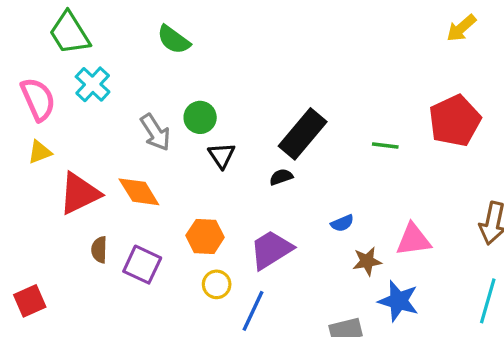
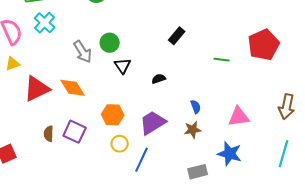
black rectangle: (303, 134) -> (177, 36), moved, size x0.6
blue semicircle: (342, 223) -> (196, 107), turned -88
brown semicircle: (99, 250) -> (49, 134), moved
brown star: (367, 261) -> (193, 130), moved

